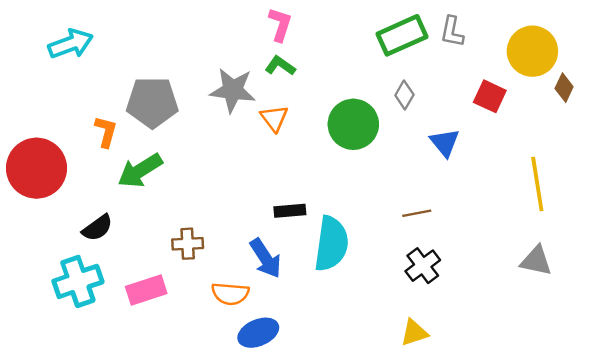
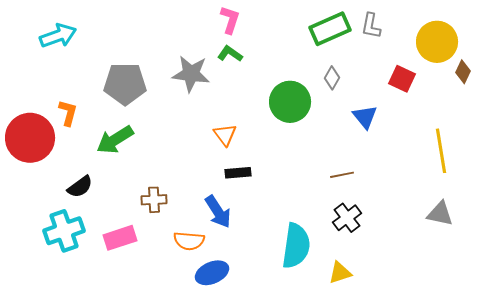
orange triangle: (274, 118) -> (225, 135), moved
orange L-shape: (106, 132) -> (68, 113), moved
cyan semicircle: (331, 244) -> (296, 246), moved

